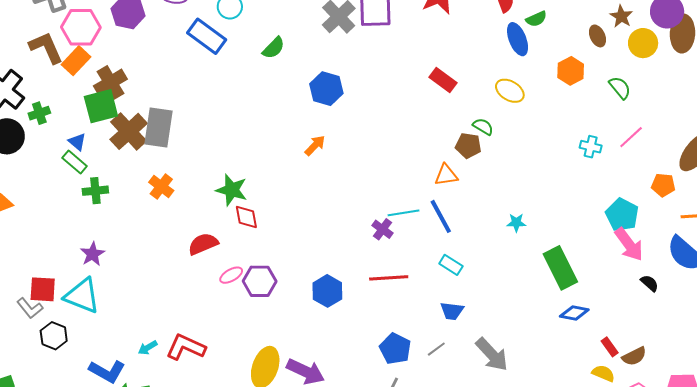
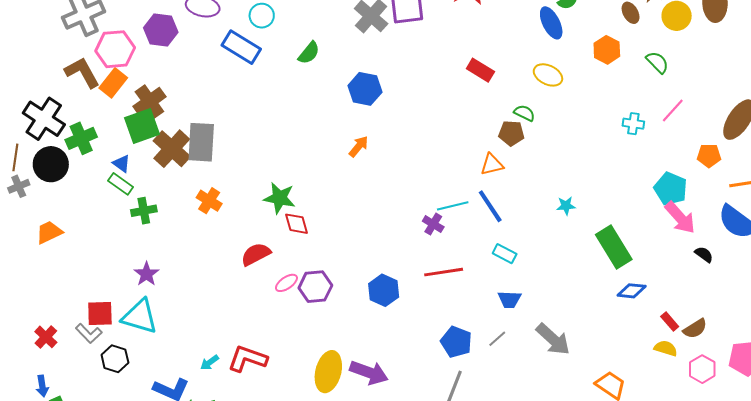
green cross: (39, 113) -> (81, 138), size x1.4

